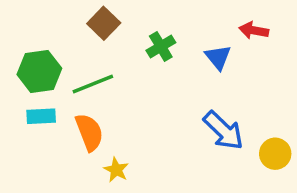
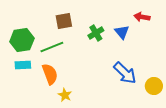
brown square: (104, 23) -> (64, 21), moved, turned 36
green cross: (161, 46) -> (96, 33), moved

